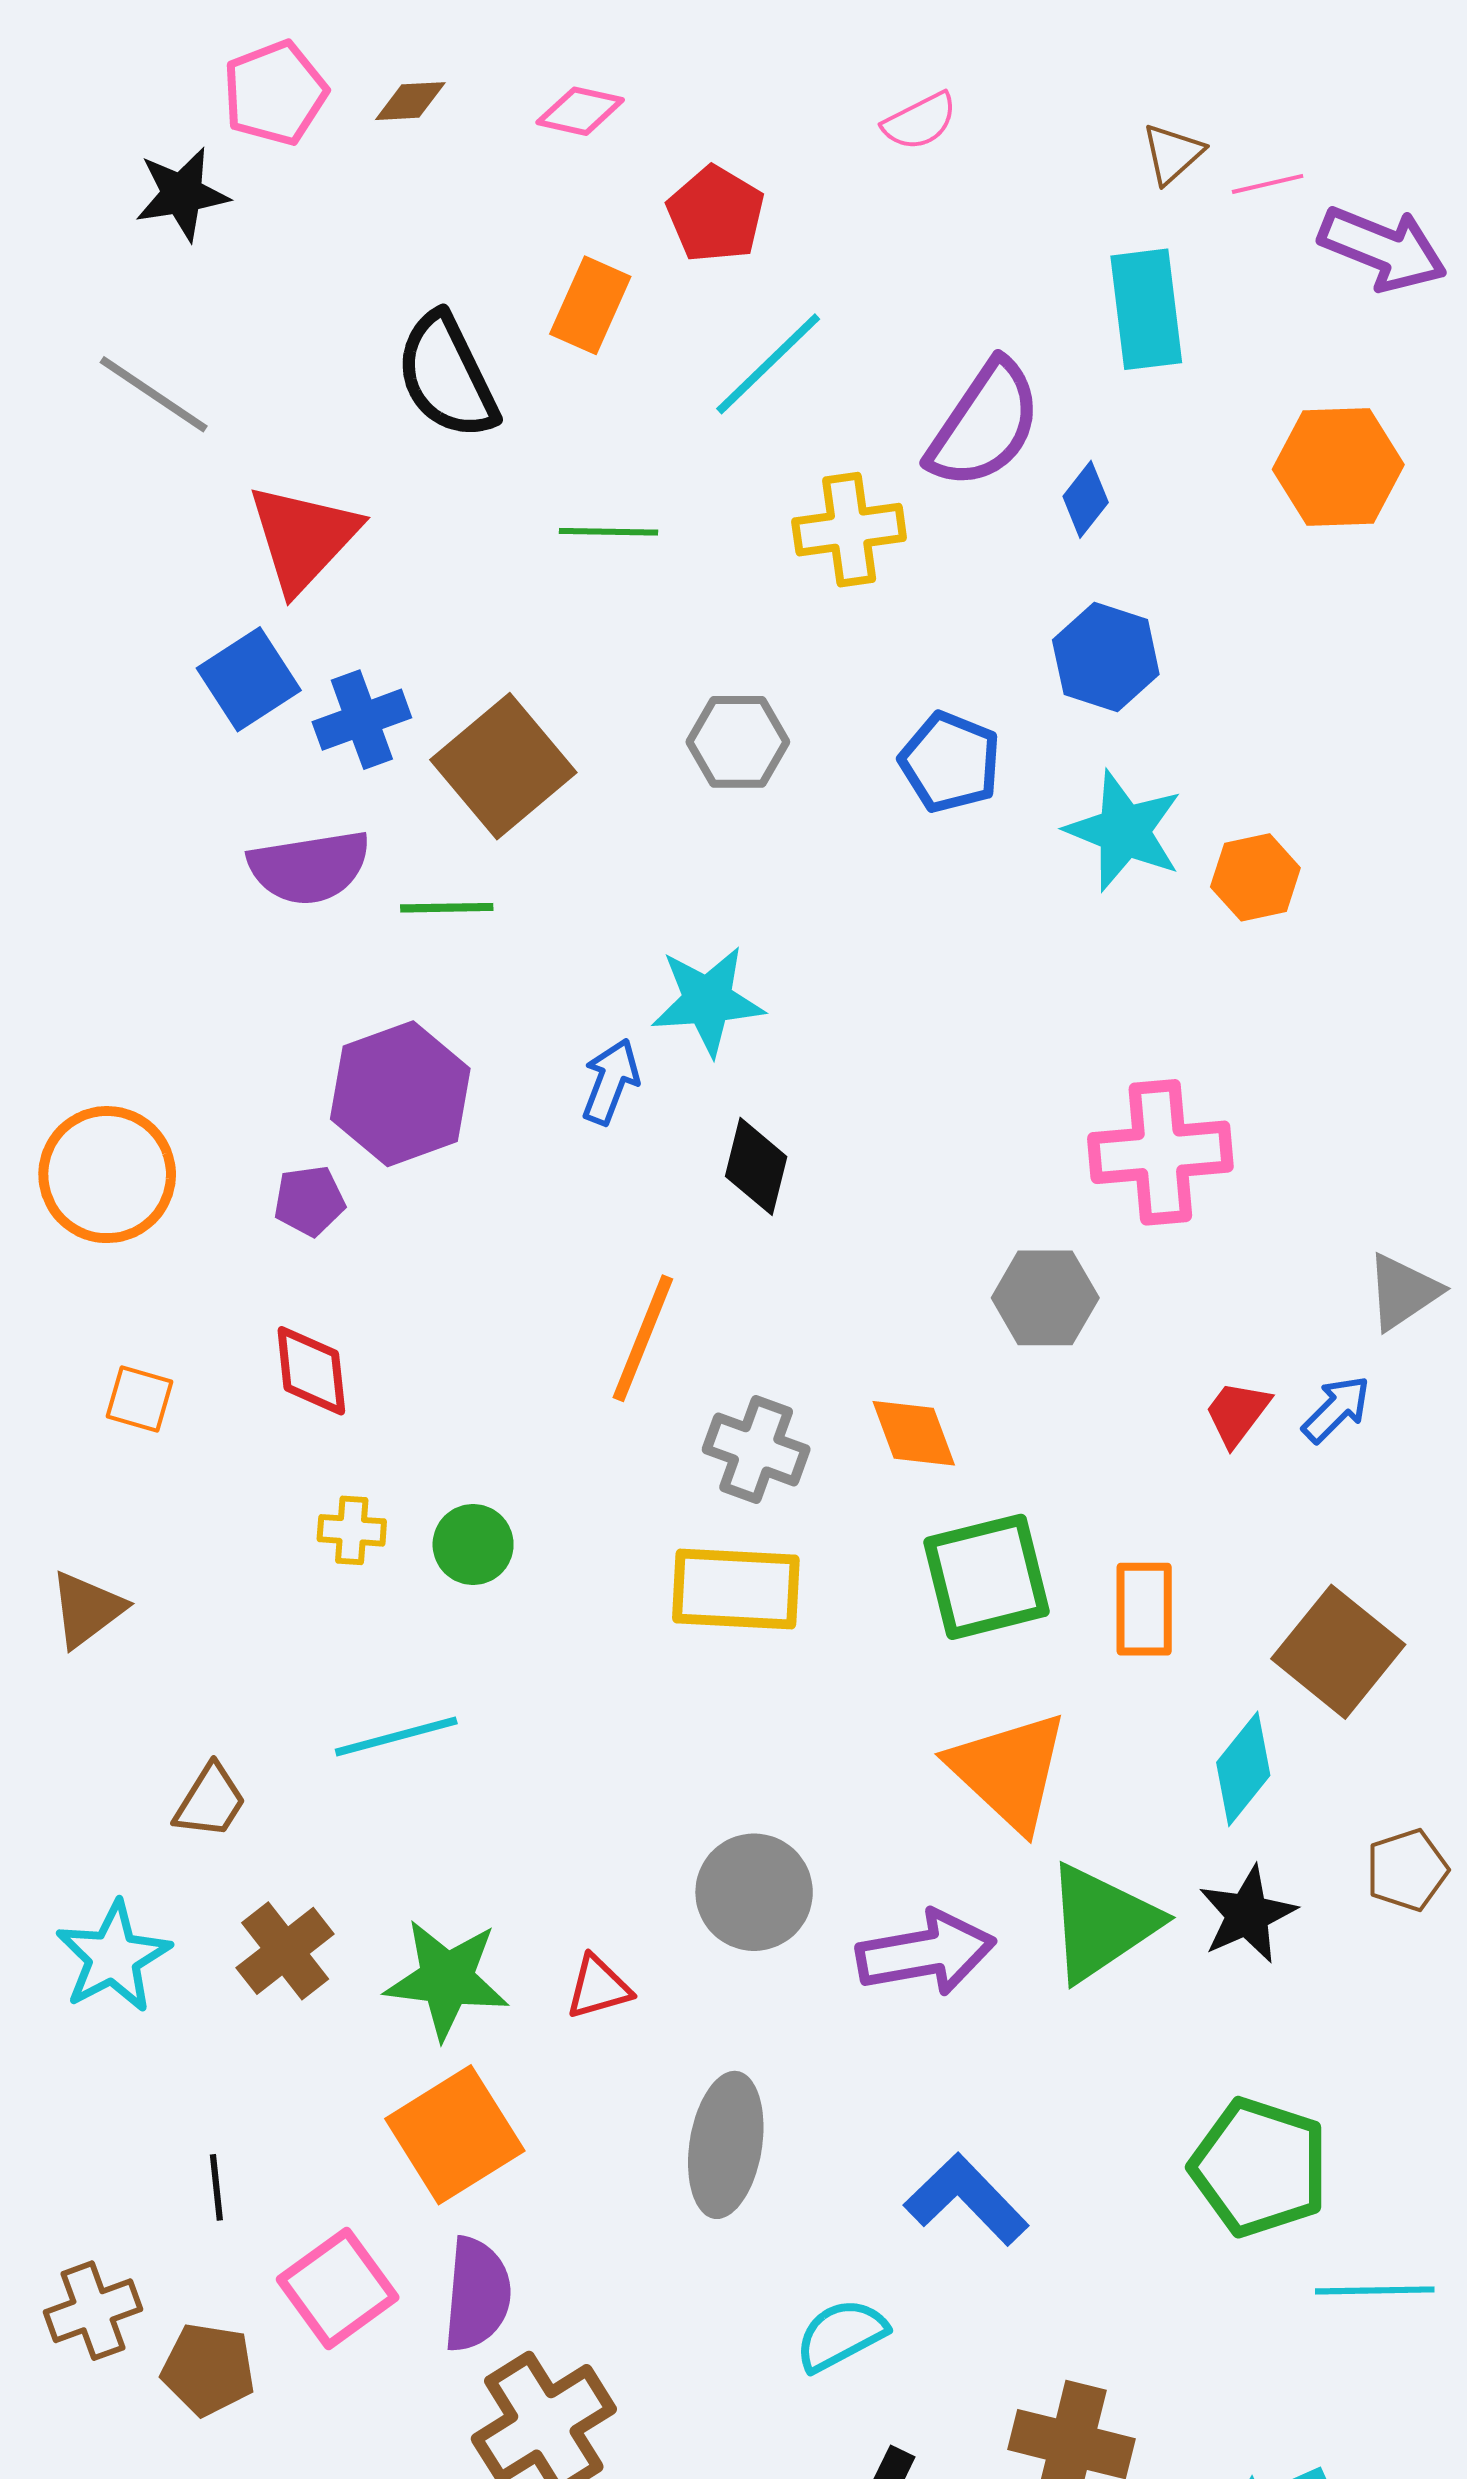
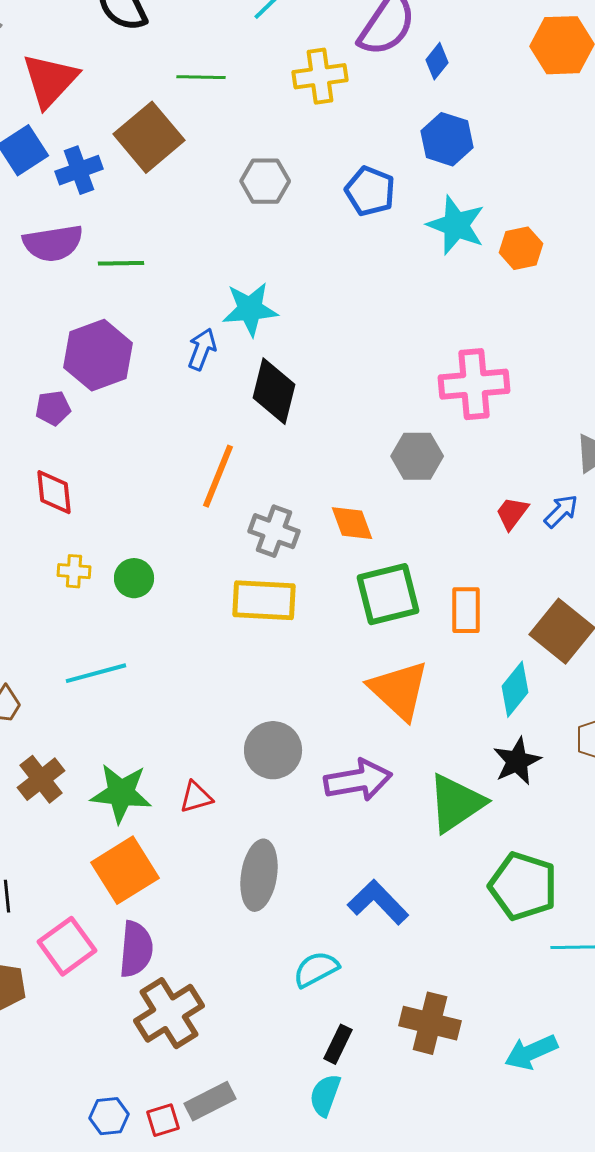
brown square: (503, 766) -> (149, 137), moved
black diamond: (756, 1166) -> (274, 391), size x1.4
green triangle: (1102, 1923) -> (456, 803), moved

